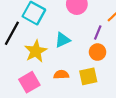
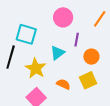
purple line: (98, 33) -> (77, 40), moved
orange semicircle: (61, 75) -> (63, 84), turned 40

